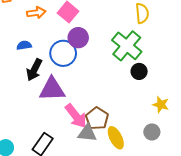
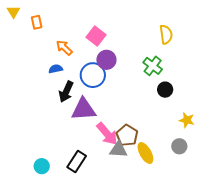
orange arrow: (36, 13) -> (64, 48), moved, turned -126
green cross: (127, 46) -> (153, 66), size x0.7

